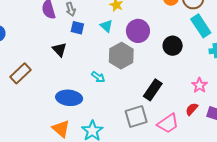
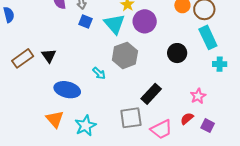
cyan triangle: (106, 26) -> (114, 24), size x1.6
purple circle: (138, 31) -> (145, 21), moved
black triangle: (59, 50) -> (49, 56), moved

